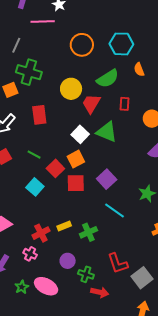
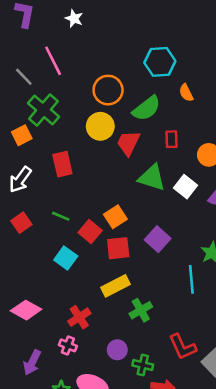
pink line: (43, 21) -> (53, 61), moved, turned 70
gray line: (16, 45) -> (24, 77), turned -63
orange circle: (82, 45) -> (108, 90), moved
green cross: (29, 72) -> (44, 110), turned 30
white square: (80, 134) -> (186, 187), moved
cyan line: (115, 211) -> (191, 279), moved, turned 55
yellow rectangle: (64, 226) -> (116, 286), moved, size x1.5

